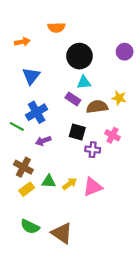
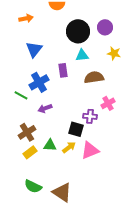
purple circle: (125, 52) -> (105, 27), moved
yellow star: (119, 98) -> (114, 53), moved
purple rectangle: (73, 99) -> (63, 70), moved, turned 48
black square: (77, 132) -> (76, 129), moved
pink cross: (112, 135) -> (108, 103), turned 32
brown cross: (23, 167) -> (27, 132), turned 30

